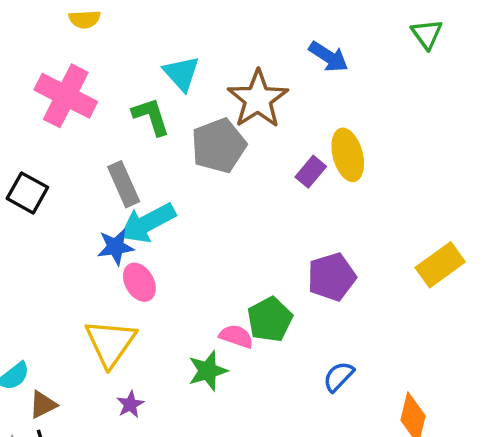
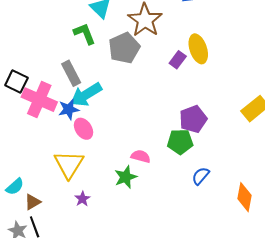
pink cross: (66, 96) -> (39, 100), moved
green pentagon: (270, 319) -> (180, 142), moved, turned 30

